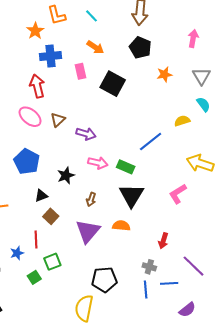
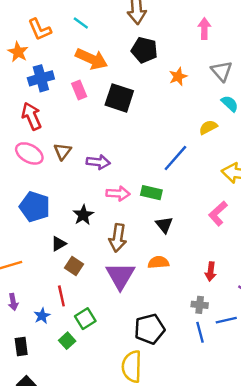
orange arrow: (95, 47) -> (92, 59), size x1.5
black triangle: (132, 195) -> (164, 225), size x0.6
brown arrow: (91, 199) -> (118, 238), size x1.6

